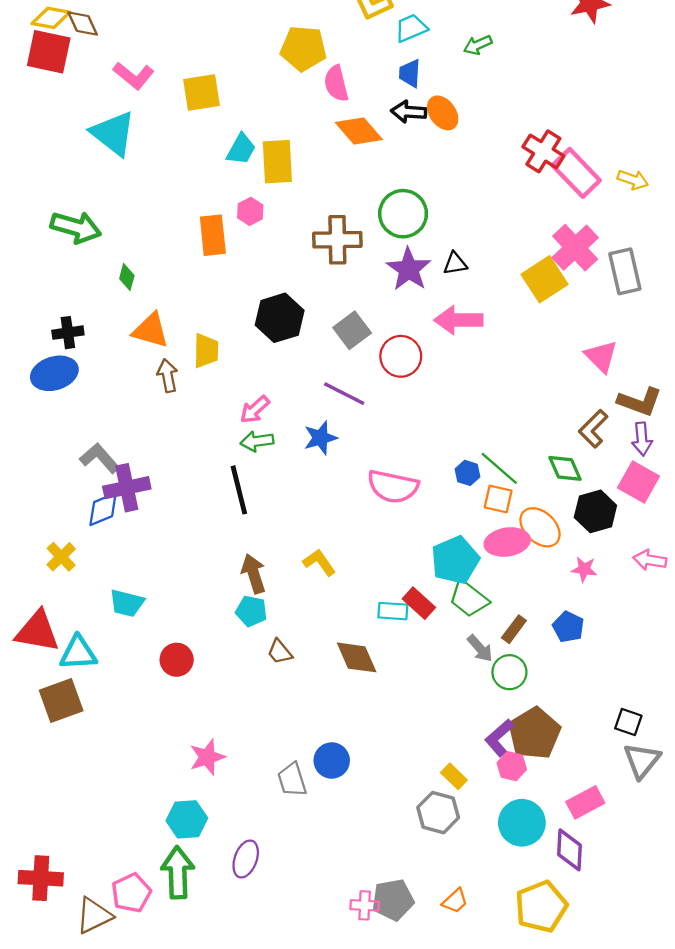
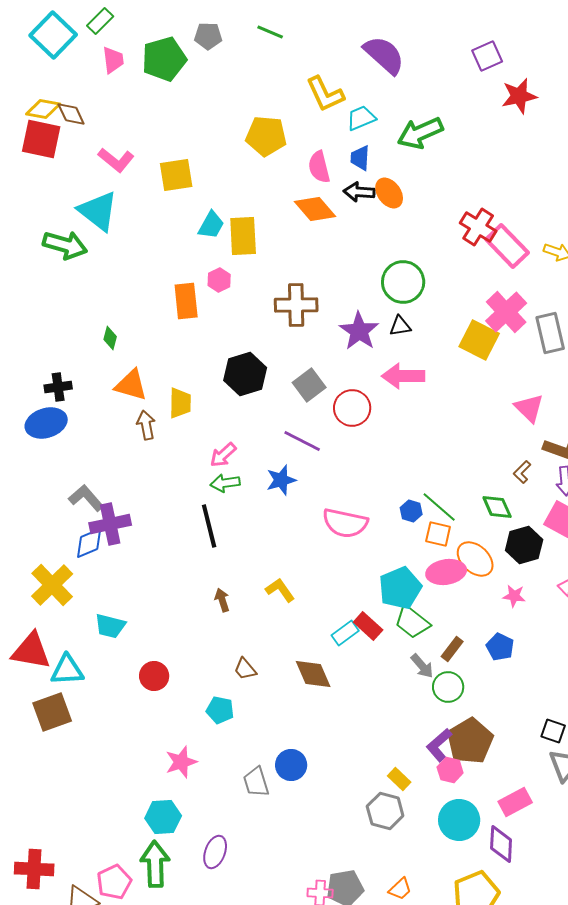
green arrow: (478, 45) -> (420, 133), size x1.8
pink semicircle: (336, 83) -> (319, 167), moved
green circle: (403, 214) -> (403, 282), moved
green arrow: (76, 227) -> (65, 245), moved
yellow square: (545, 279) -> (479, 340), turned -30
brown L-shape: (593, 429) -> (522, 472), size x0.7
yellow cross: (61, 557) -> (52, 585), size x1.6
brown arrow: (254, 574) -> (222, 600), size x0.7
cyan pentagon: (251, 611) -> (220, 710), moved
cyan rectangle: (393, 611) -> (345, 633), turned -40

